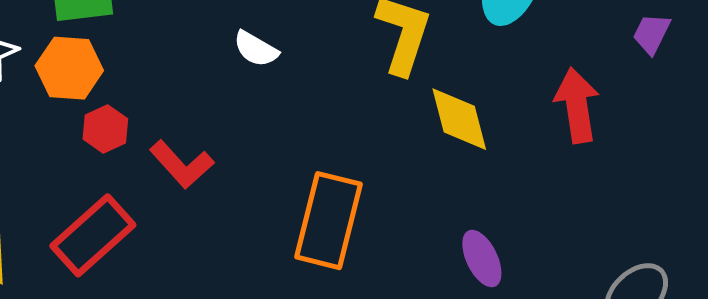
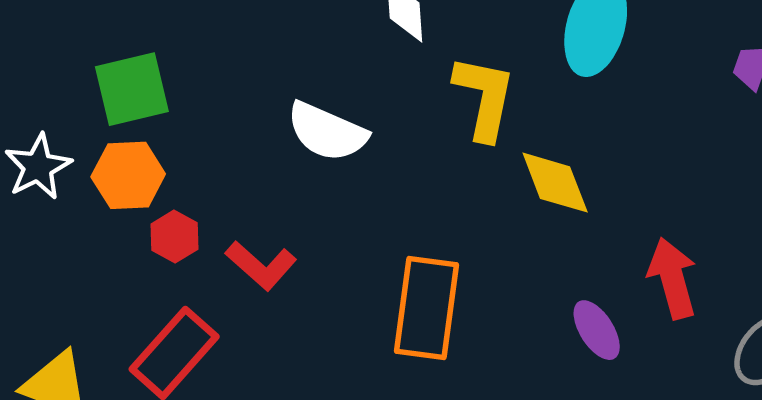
white semicircle: (256, 49) -> (327, 132), size x1.6
red arrow: (577, 105) -> (672, 278), moved

